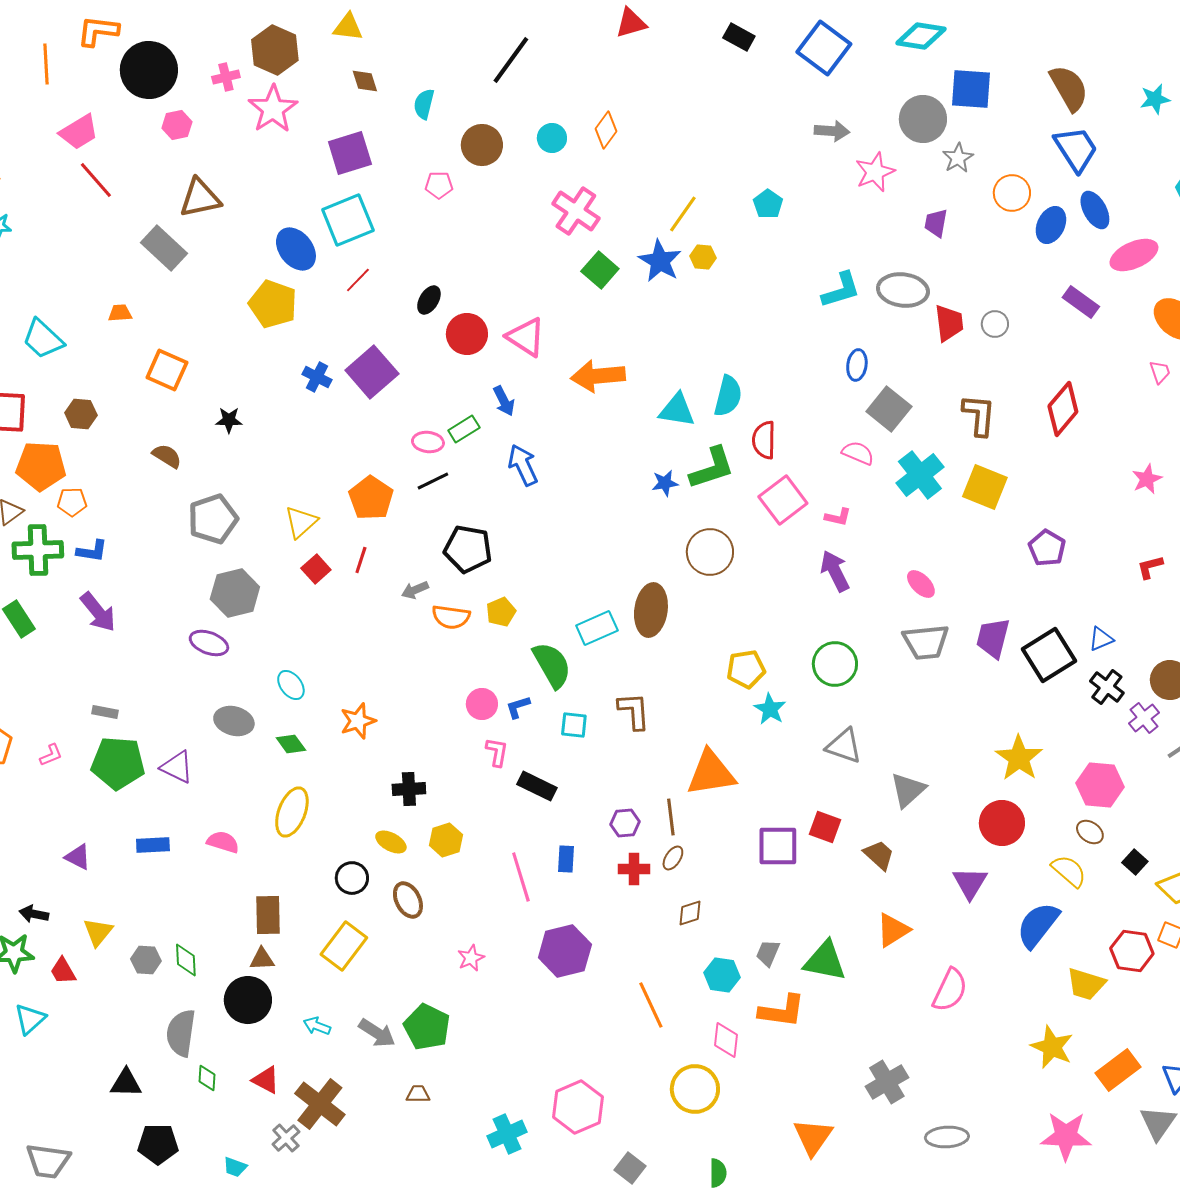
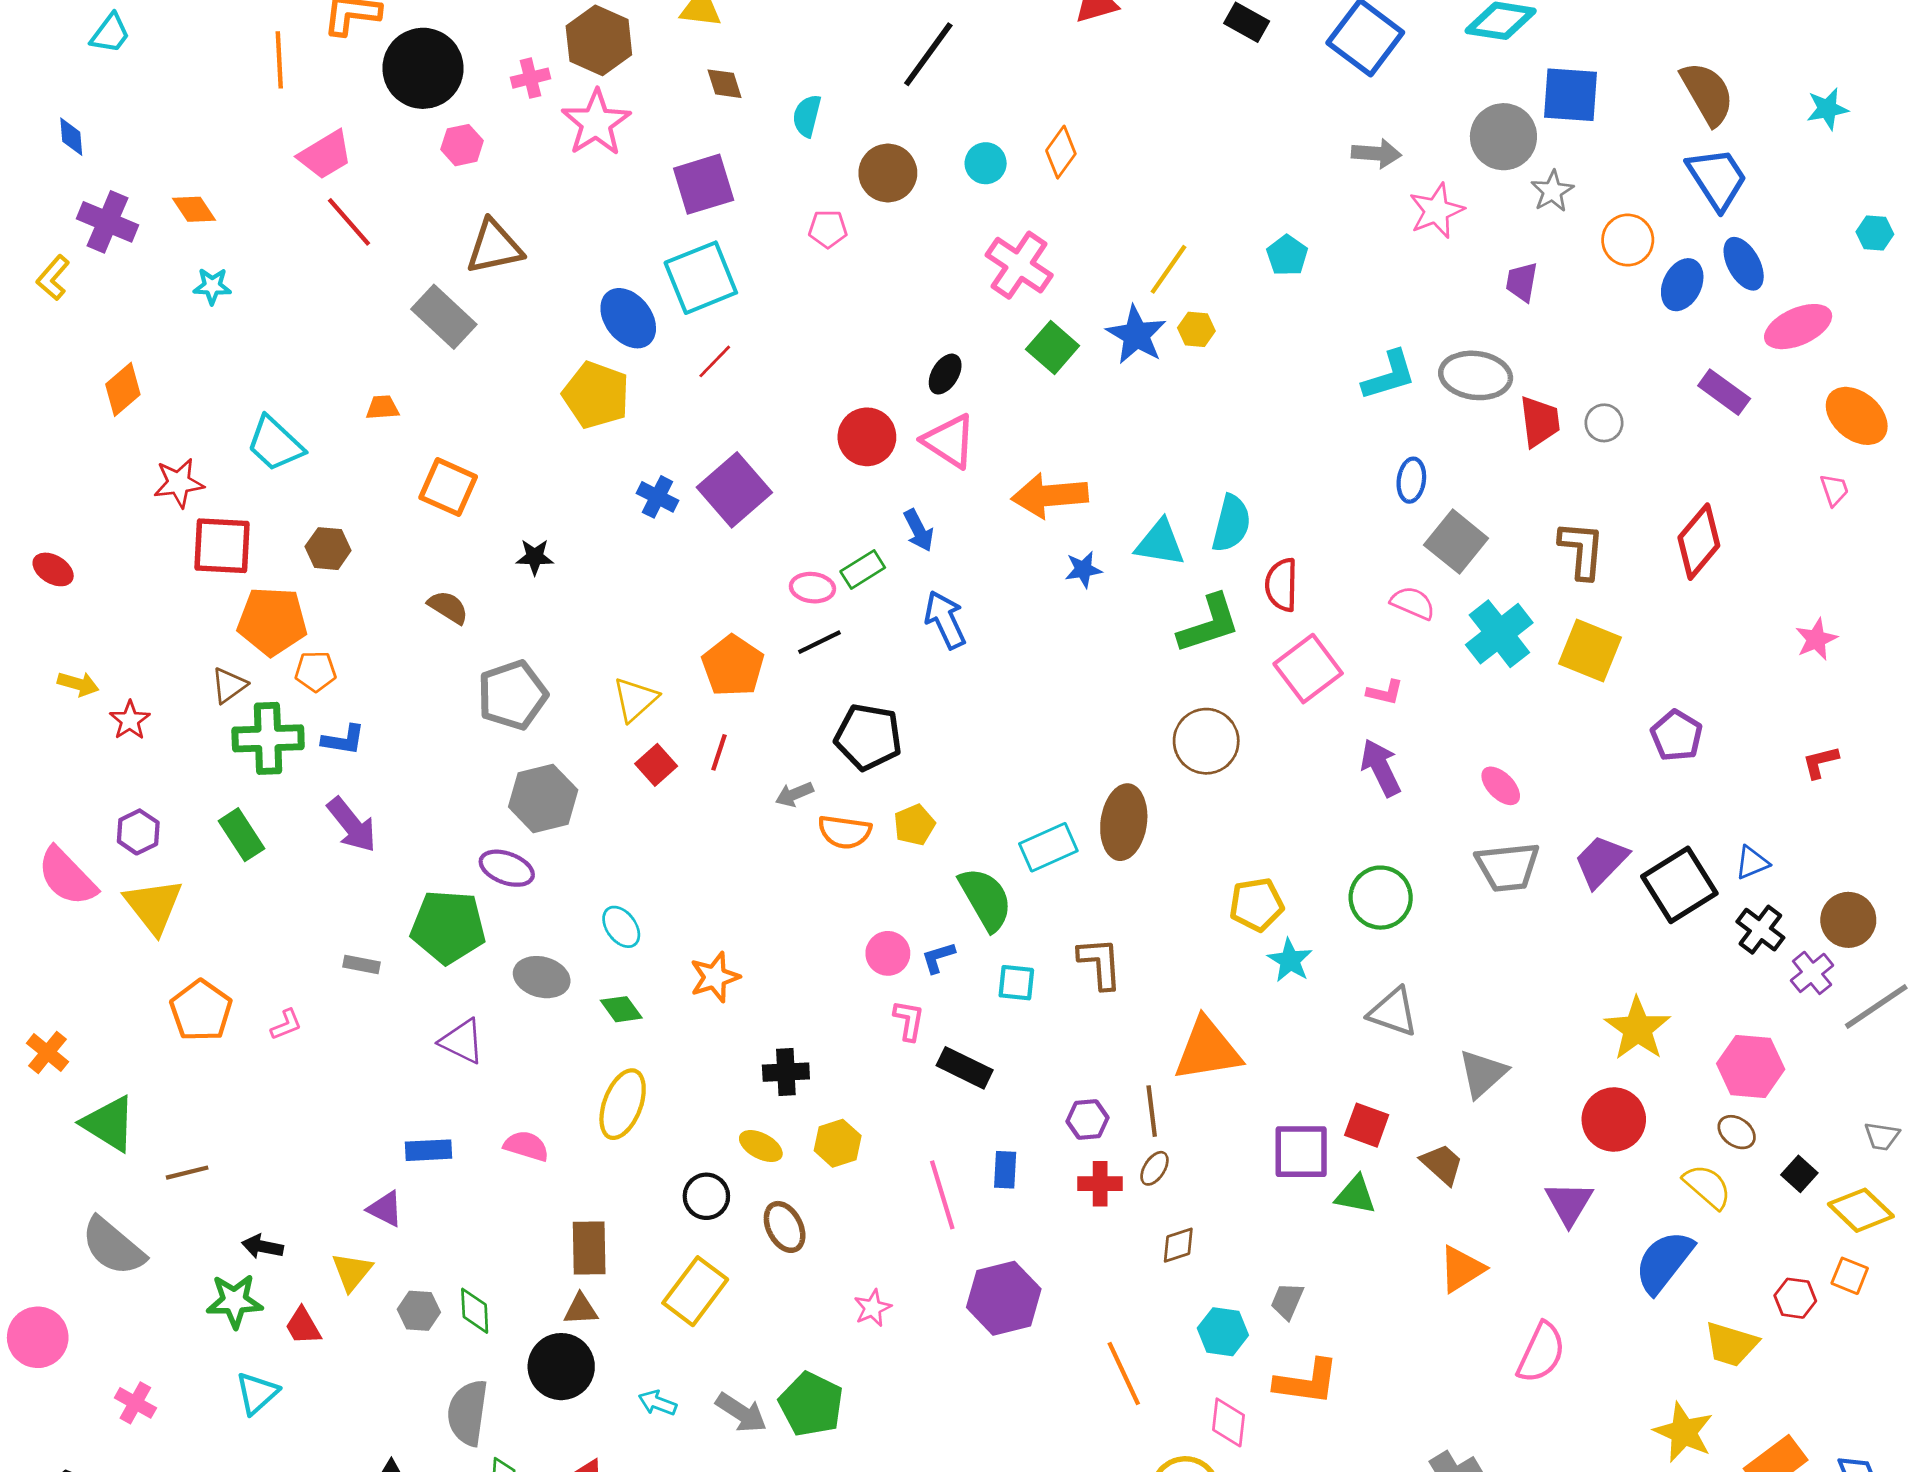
black ellipse: (429, 300) -> (945, 374), moved
blue star: (665, 483) -> (1083, 569), moved
purple trapezoid: (993, 638) -> (1601, 861), turned 30
green pentagon: (118, 763) -> (448, 927), moved
purple triangle: (78, 857) -> (385, 1209), moved
red hexagon: (1132, 951) -> (1795, 1298), size x0.7
green triangle: (825, 961) -> (1356, 1195), moved, size x0.7

